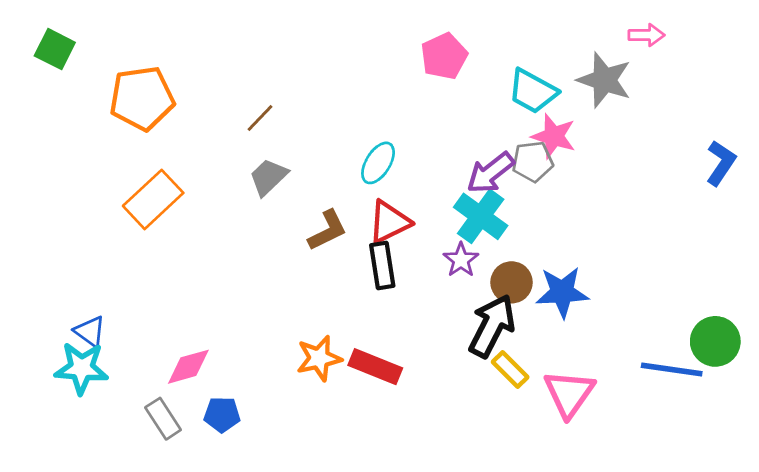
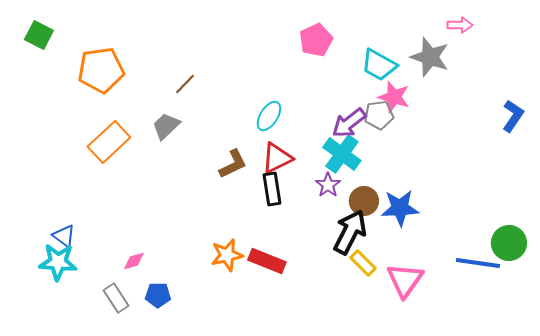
gray trapezoid: (268, 177) -> (166, 126), moved
pink diamond: (188, 367) -> (134, 261), size x0.7

